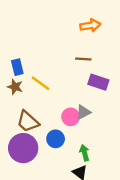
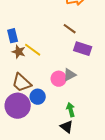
brown line: (83, 59) -> (70, 29), turned 32
brown star: (15, 87) -> (19, 52), moved
blue circle: (56, 139) -> (38, 97), moved

